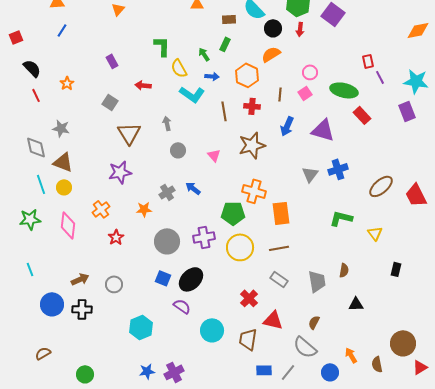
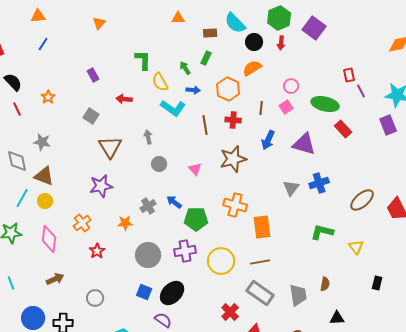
cyan line: (41, 184) -> (22, 198), turned 48
green pentagon: (233, 213) -> (196, 219), moved
brown arrow: (80, 279) -> (55, 279), moved
gray rectangle: (279, 279) -> (260, 293), size x1.5

